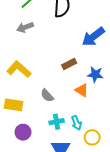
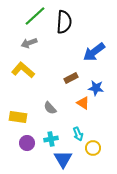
yellow L-shape: (19, 69) -> (23, 70), moved
cyan cross: (57, 122) -> (51, 139), moved

